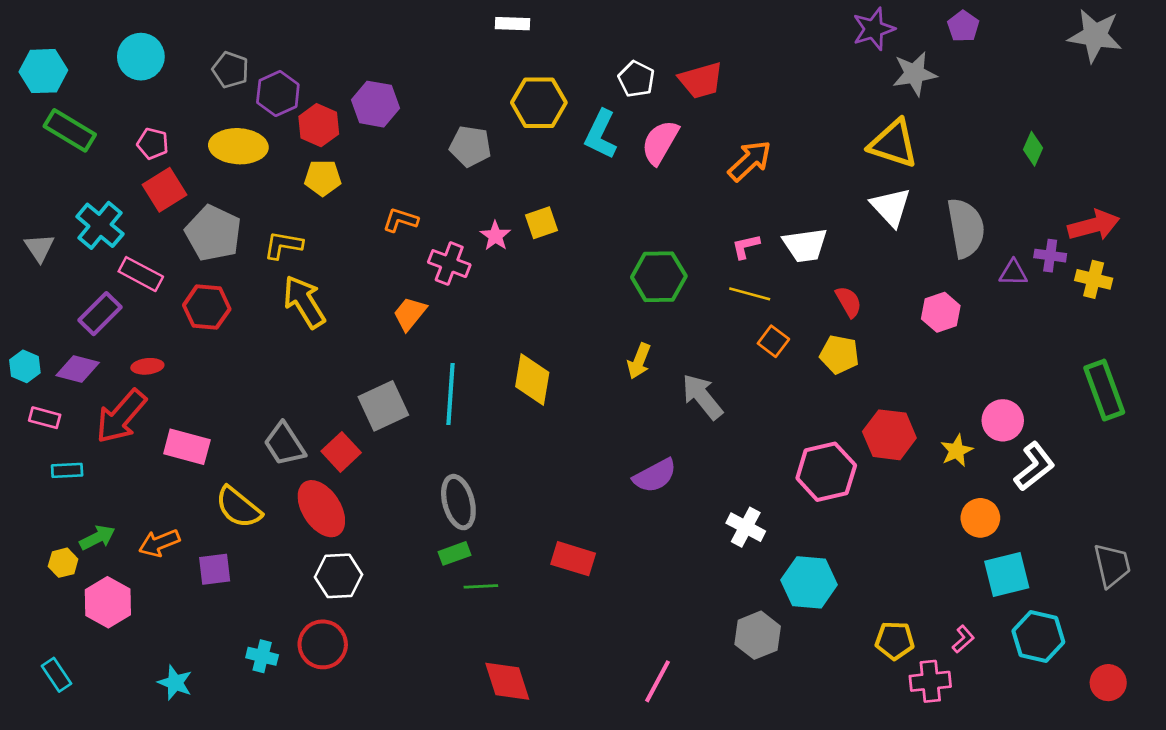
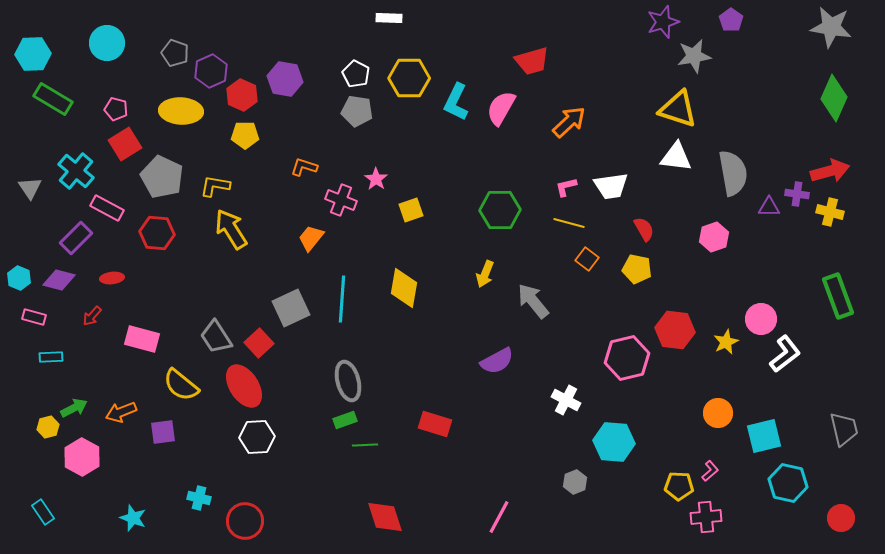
white pentagon: (636, 79) -> (356, 74), moved
green diamond: (1033, 149) -> (834, 98), moved, size x1.8
white triangle: (891, 207) -> (676, 157), turned -40
yellow square: (541, 223) -> (411, 210), moved
red arrow: (121, 416) -> (92, 316), size x0.5
orange circle: (980, 518) -> (718, 413), moved
gray hexagon: (758, 635) -> (575, 482), size x0.7
pink L-shape: (963, 639) -> (710, 471), moved
red circle: (323, 644) -> (245, 521), moved

